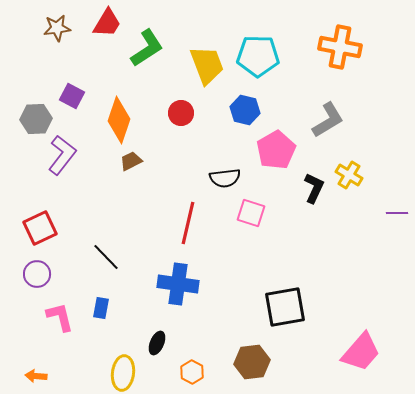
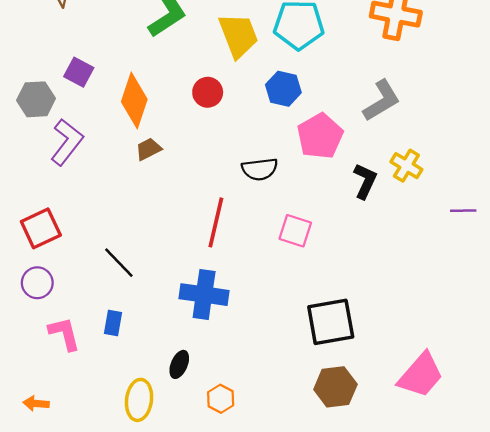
pink square: (251, 213) -> (295, 231), moved
brown hexagon: (252, 362) -> (335, 387), moved

